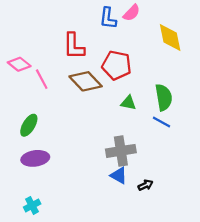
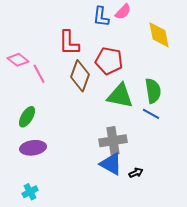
brown diamond: (86, 81) -> (80, 76), turned 64
green triangle: (128, 103) -> (120, 96), size x1.8
blue triangle: (119, 176) -> (111, 164), size x1.4

